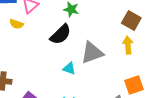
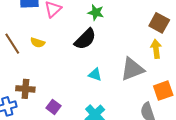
yellow semicircle: (16, 24) -> (38, 43), moved
gray triangle: (92, 53) -> (132, 69), moved

